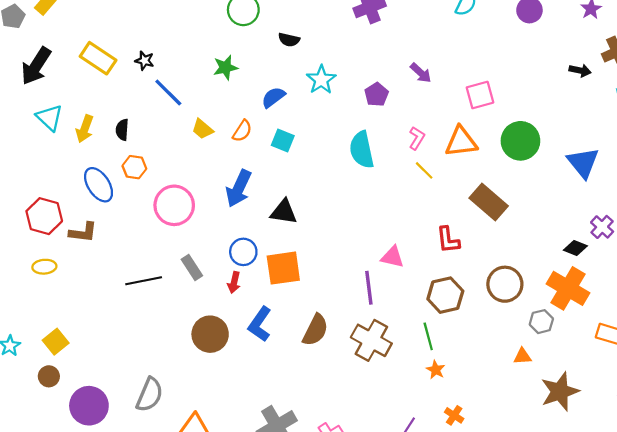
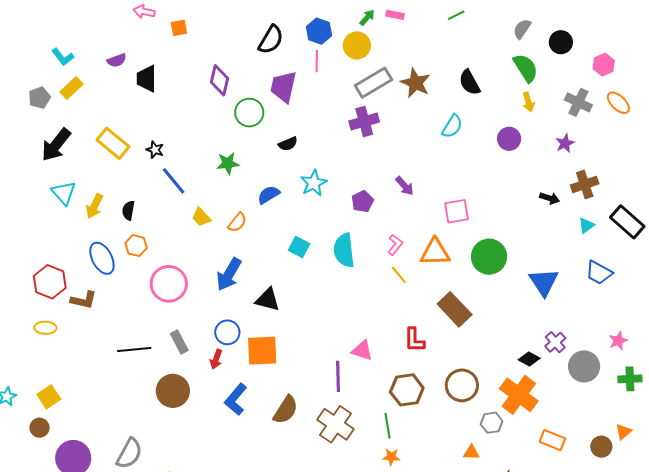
black semicircle: (289, 40) -> (288, 144), turned -42
cyan square: (283, 140) -> (299, 247), moved
brown circle: (210, 334) -> (173, 391), moved
orange star: (436, 370) -> (391, 457), turned -30

